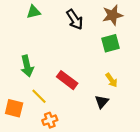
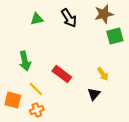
green triangle: (34, 12) -> (37, 19), moved
green square: (110, 43) -> (115, 36), moved
orange cross: (50, 120) -> (37, 110), moved

